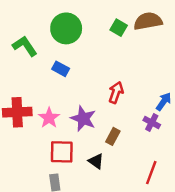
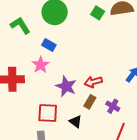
red arrow: (116, 92) -> (93, 82), moved, turned -126
pink star: (49, 118) -> (41, 65), moved
purple cross: (152, 122) -> (113, 106), moved

